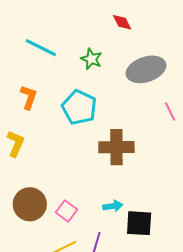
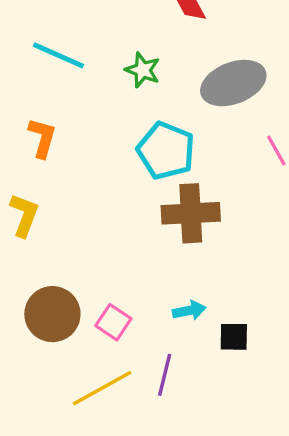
cyan pentagon: (79, 107) -> (166, 151), moved
black square: (139, 223) -> (234, 337), size x0.7

